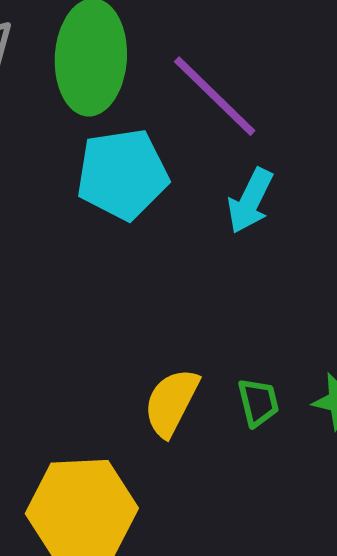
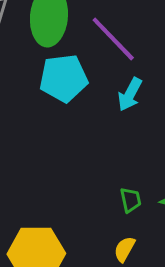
yellow semicircle: (171, 402) -> (124, 249), moved, size x0.7

